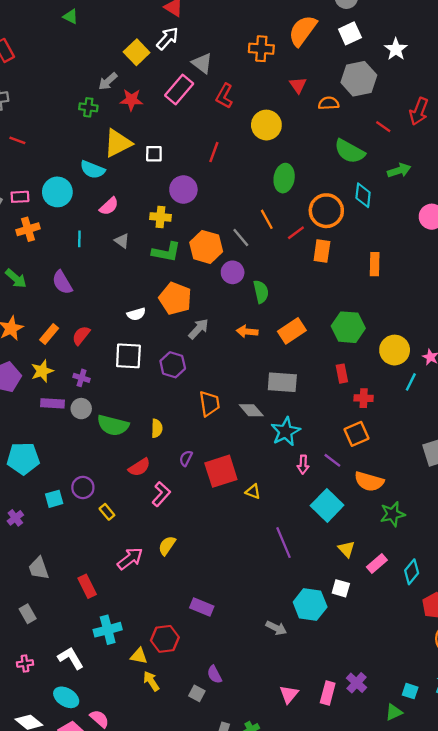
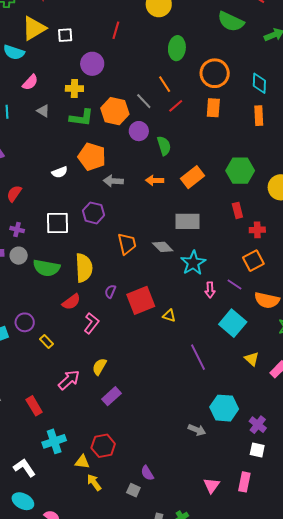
cyan diamond: (363, 195) -> (259, 83), moved
red line: (296, 233) -> (176, 106), moved
gray arrow: (199, 329) -> (113, 181), turned -126
white square: (128, 356) -> (58, 223), moved
yellow semicircle: (157, 428) -> (84, 268), size x1.8
white square: (341, 588) -> (257, 450), moved
purple rectangle: (202, 607) -> (112, 396), moved, turned -60
purple cross: (357, 683) -> (258, 425), moved

